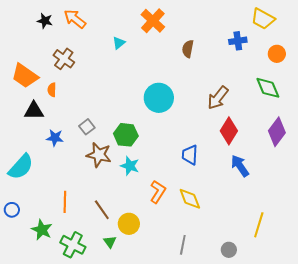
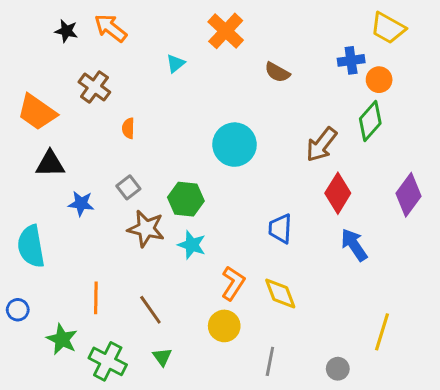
brown semicircle: (188, 49) -> (277, 72), turned -72
orange circle: (277, 54) -> (379, 80), moved
green diamond: (268, 88) -> (370, 121), moved, turned 64
orange semicircle: (52, 90) -> (128, 128), moved
cyan semicircle: (21, 167) -> (31, 246), turned 128
yellow circle: (129, 224) -> (224, 326), moved

